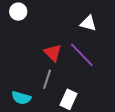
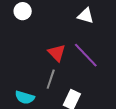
white triangle: (88, 23) -> (86, 16), moved

